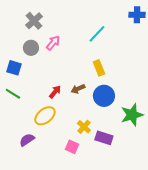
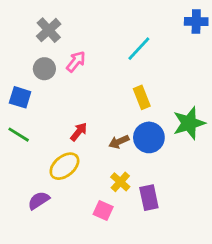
brown arrow: (78, 89) -> (119, 142), moved
green star: (132, 115) -> (189, 123), moved
purple rectangle: (104, 138) -> (149, 198), turned 60

